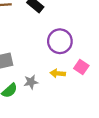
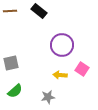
gray star: (31, 82) -> (48, 97), moved

